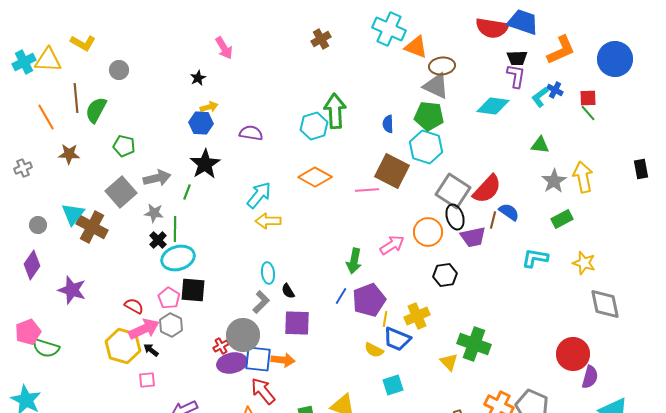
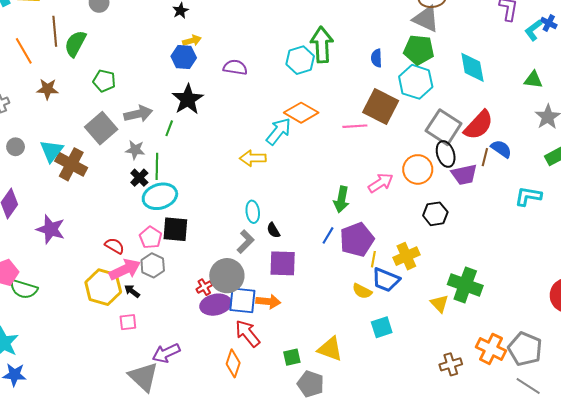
cyan diamond: (493, 106) -> (472, 67), moved, turned 72
cyan arrow: (259, 195) -> (279, 131), moved
gray circle: (38, 225) -> (16, 147), moved

